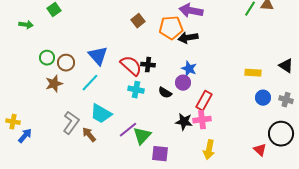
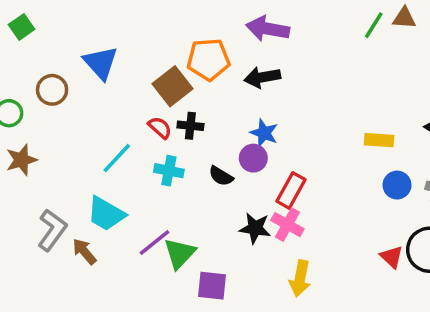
brown square: (138, 21) -> (172, 86), moved, size x1.5
orange pentagon: (171, 28) -> (208, 59), moved
blue triangle: (98, 56) -> (101, 63), moved
brown circle: (66, 63) -> (52, 90), moved
red semicircle: (131, 66) -> (160, 128), size x0.6
cyan line: (90, 83) -> (117, 158), moved
pink cross: (202, 120) -> (287, 225), turned 36
red triangle: (260, 150) -> (392, 257), moved

